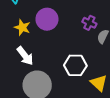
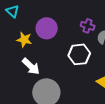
white hexagon: (75, 65) -> (79, 54), moved

